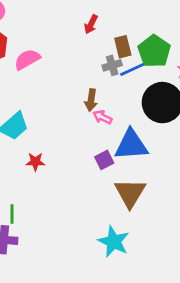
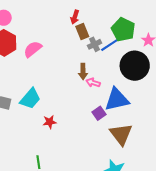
brown rectangle: (123, 47) -> (82, 31), moved

